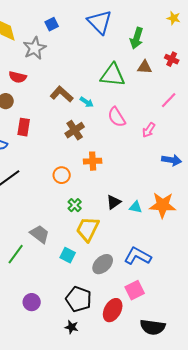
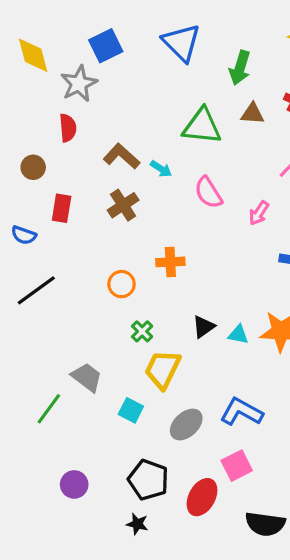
blue square: (52, 24) -> (106, 46), size x1.5
red semicircle: (18, 77) -> (68, 128), moved, turned -108
brown cross: (75, 130) -> (123, 205), moved

